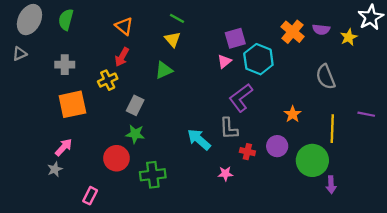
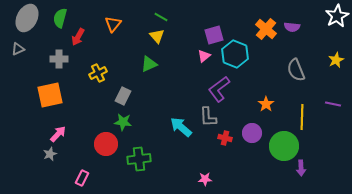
orange triangle: (124, 26) -> (113, 24), turned 30
yellow star: (349, 37) -> (336, 60), moved
red arrow: (122, 57) -> (78, 37), moved
orange square: (72, 104) -> (50, 95), moved
pink star: (225, 174) -> (205, 179), moved

